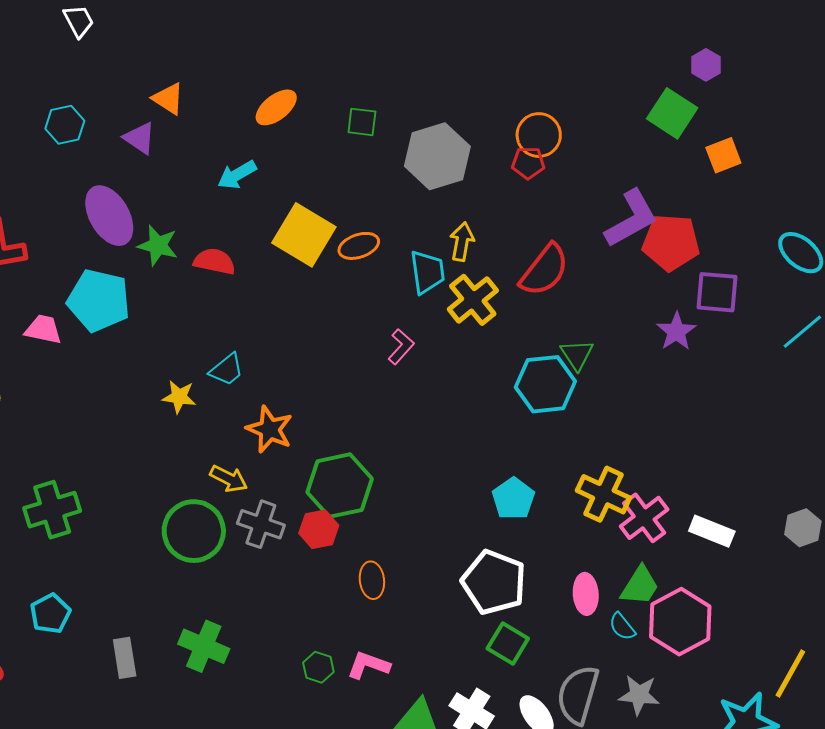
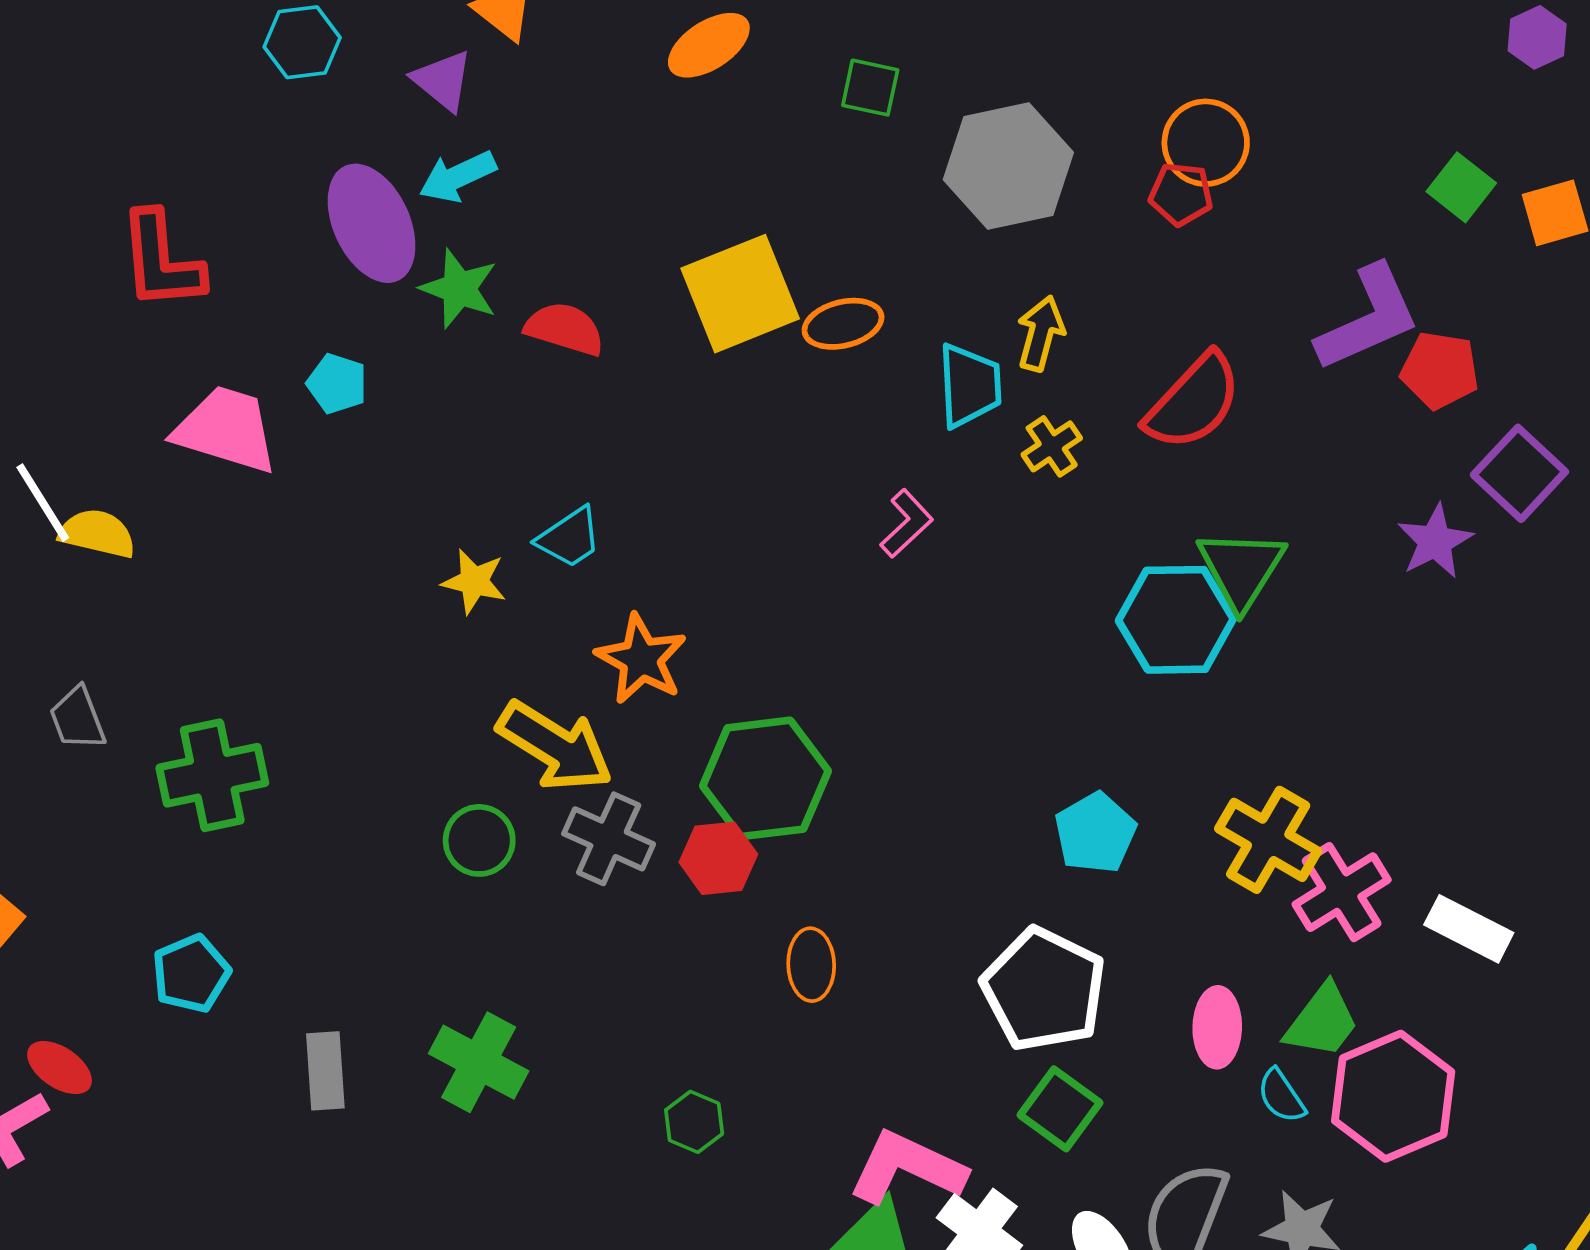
green square: (672, 113) -> (1461, 187), moved, size x0.7
cyan arrow: (237, 175) -> (458, 177), moved
yellow square: (304, 235) -> (740, 294), turned 32
red pentagon: (671, 242) -> (1440, 370), size x0.7
purple square: (717, 292) -> (1519, 473), turned 33
cyan pentagon: (99, 300) -> (337, 384), size x0.5
yellow cross: (473, 300) -> (1052, 446), size x0.6
pink trapezoid: (43, 329) -> (226, 430), size x1.5
green triangle: (577, 355) -> (1241, 569), size x1.4
yellow arrow: (229, 479) -> (555, 746), size x1.6
green circle: (194, 531) -> (479, 840), size x0.6
pink L-shape: (368, 665) -> (907, 1168), moved, size x1.4

